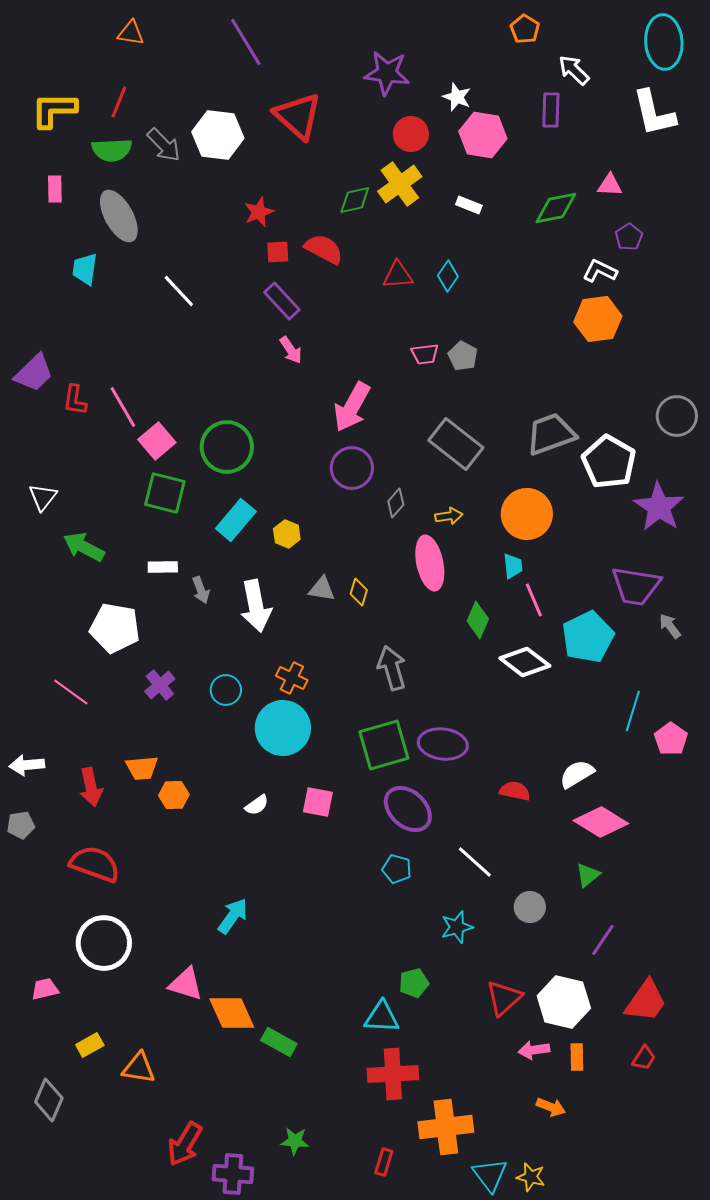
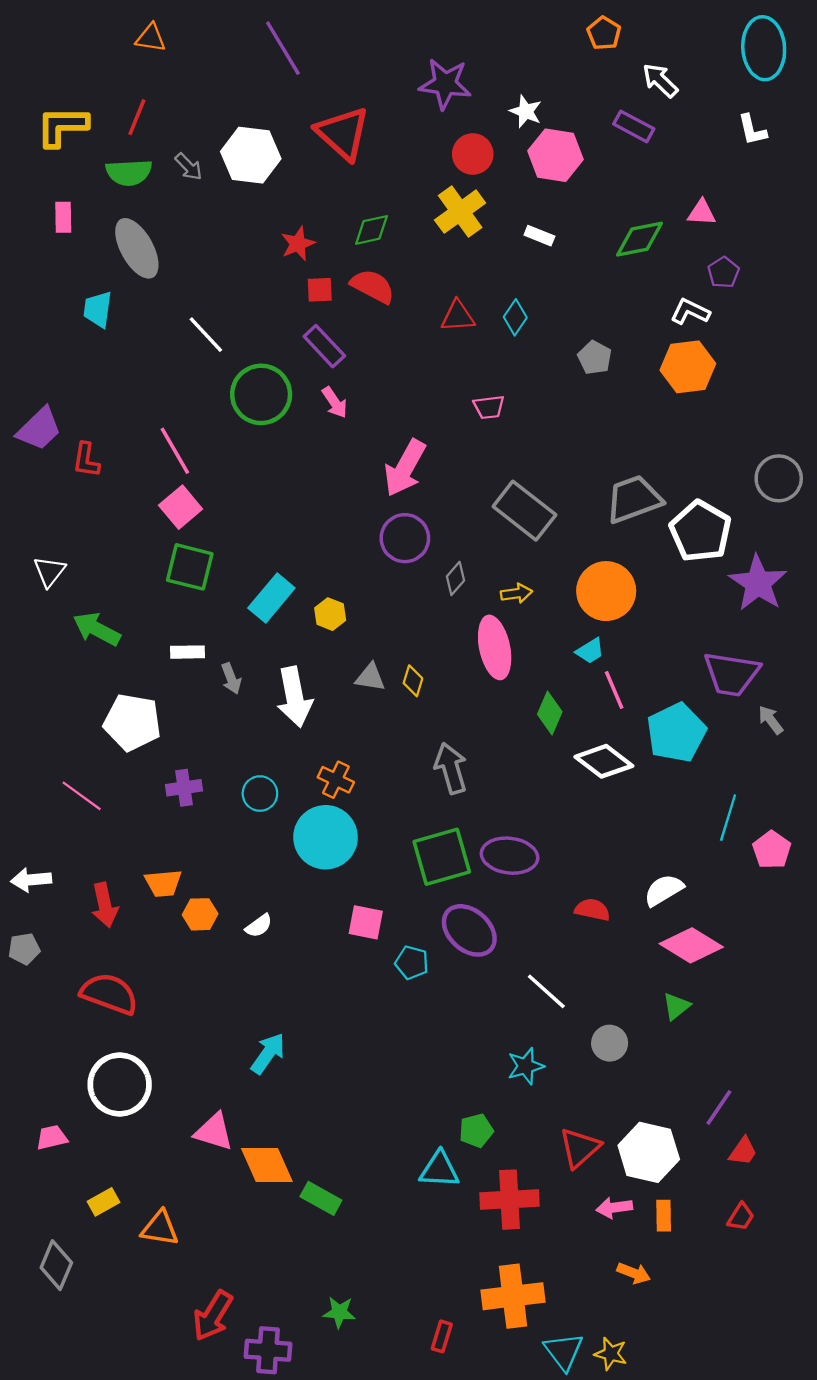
purple rectangle: (551, 110) -> (634, 126), turned -64
white L-shape: (654, 113) -> (752, 130), size x0.6
gray arrow: (164, 145) -> (189, 167), size x0.7
green diamond: (355, 200) -> (372, 230), moved
gray pentagon: (463, 356) -> (595, 358), moved
pink line: (123, 407) -> (175, 451), moved
green circle: (227, 447) -> (261, 394), moved
cyan trapezoid: (513, 566) -> (590, 651), turned 64
purple cross: (160, 685) -> (184, 788), turned 32
white semicircle: (257, 805) -> (259, 926), moved
cyan pentagon: (397, 869) -> (412, 963), moved
purple line: (603, 940) -> (719, 1108), moved
red trapezoid: (646, 1001) -> (743, 1151), size x0.6
red cross: (393, 1074) -> (510, 1200), moved

